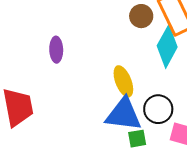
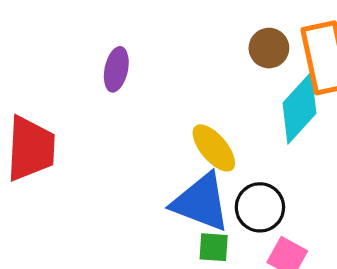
yellow ellipse: (123, 81) -> (214, 148), turned -32

